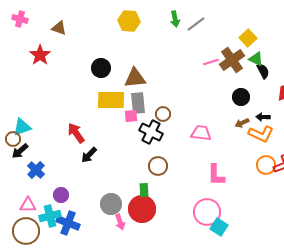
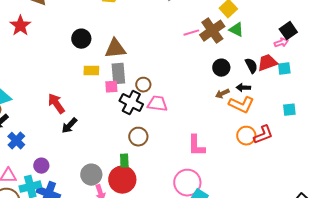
black semicircle: (263, 71) -> (251, 66), moved
yellow rectangle: (111, 100) -> (91, 71), size x0.6
pink trapezoid: (201, 133) -> (157, 104), moved

